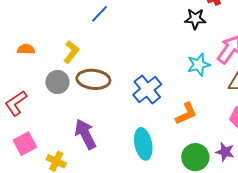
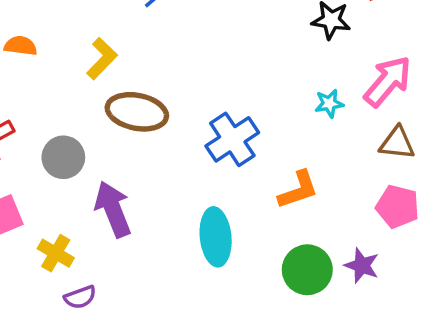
cyan star: (199, 65) -> (329, 103), size x0.7
gray circle: (57, 82) -> (63, 157), moved

